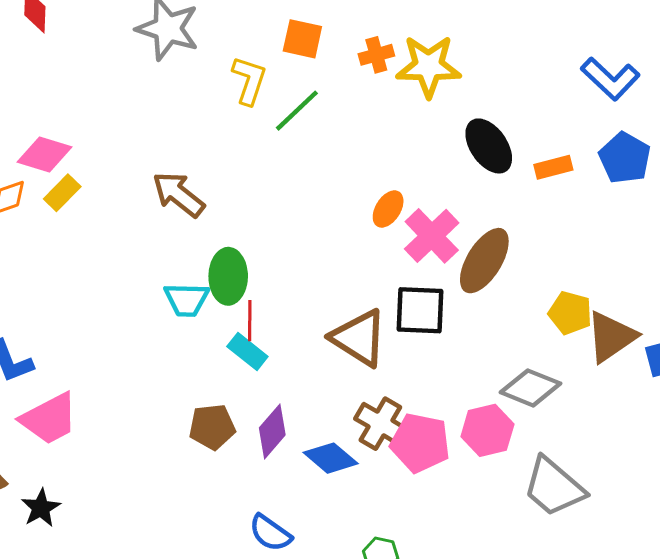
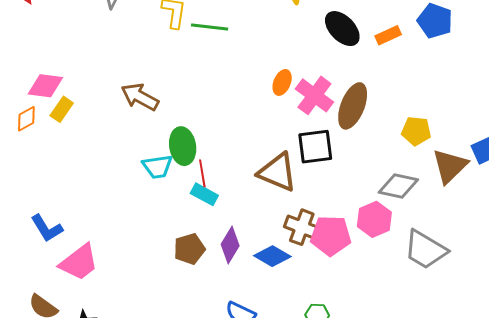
green line: (297, 111) -> (210, 27), turned 60
brown triangle: (611, 337) -> (450, 166), moved

